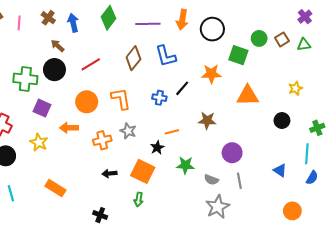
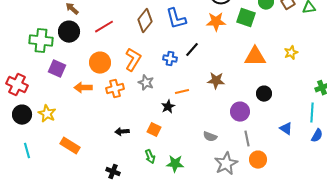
orange star: (211, 74) -> (216, 22), moved
yellow star: (295, 88) -> (291, 53), moved
orange L-shape: (121, 99) -> (133, 60), turned 40
black circle: (282, 121) -> (264, 94), moved
gray star: (128, 131) -> (146, 83), moved
orange cross: (102, 140) -> (115, 89), moved
yellow star: (39, 142) -> (47, 114), moved
green star: (185, 165) -> (175, 164), moved
orange square: (143, 171) -> (154, 130), size x0.6
gray semicircle: (211, 180) -> (210, 137), moved
green arrow: (139, 199) -> (150, 157), turned -32
orange circle: (292, 211) -> (258, 160), moved

